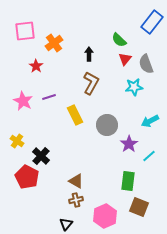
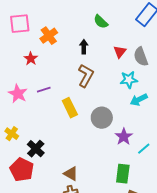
green semicircle: (119, 40) -> (101, 22), moved
cyan arrow: (150, 121) -> (139, 100), moved

